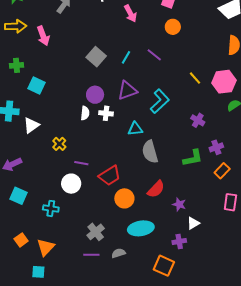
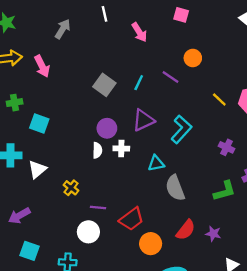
orange circle: (173, 27) -> (193, 58), moved
purple star: (179, 204) -> (213, 234), moved

